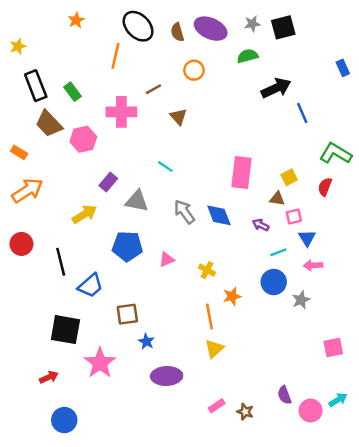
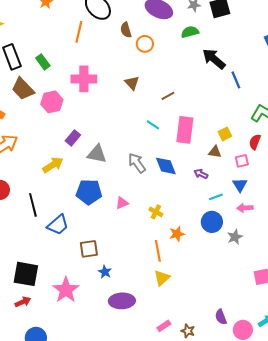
brown semicircle: (177, 32) -> (126, 30), moved
black arrow: (276, 88) -> (214, 59), turned -115
brown line: (154, 89) -> (168, 96), moved
cyan line: (165, 167) -> (153, 125), moved
pink square: (294, 217) -> (242, 161), moved
black square: (65, 330) -> (26, 274), moved

